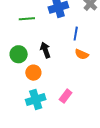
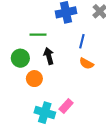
green line: (27, 19) -> (38, 35), moved
cyan cross: (36, 99) -> (45, 113), moved, turned 30

